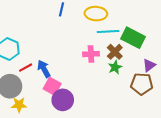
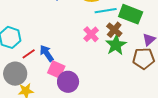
pink cross: (91, 54) -> (91, 34), turned -35
green star: (115, 67) -> (116, 45), size x1.5

